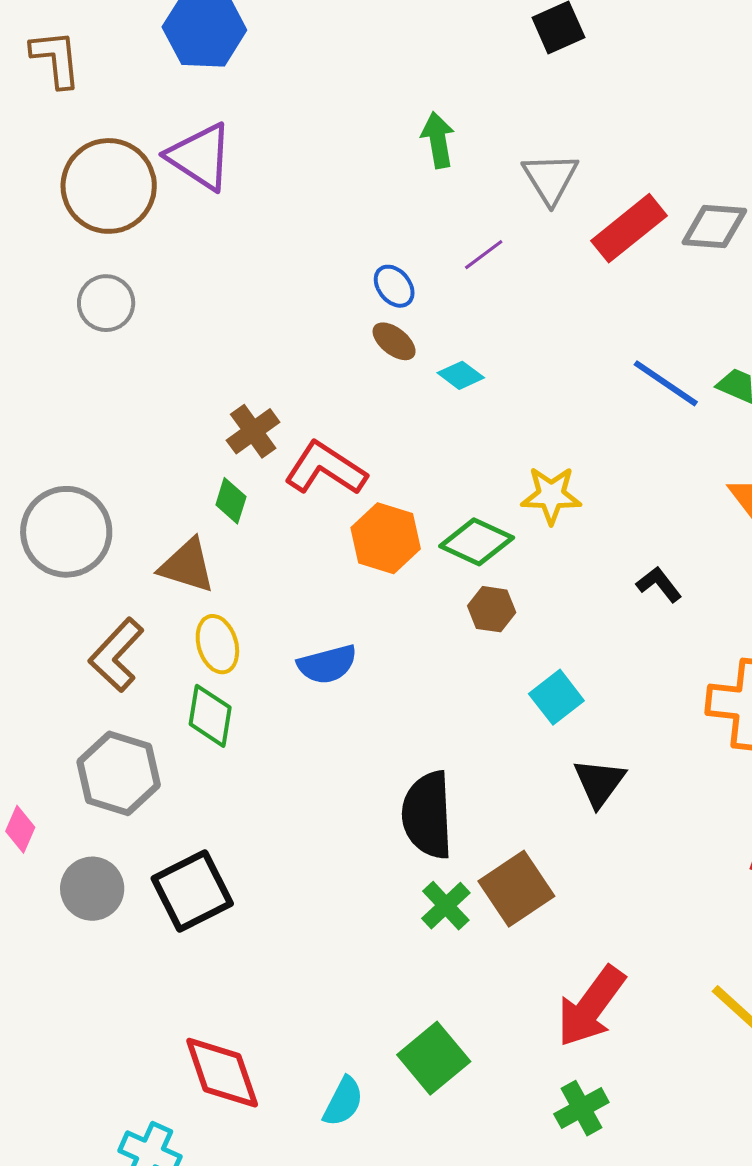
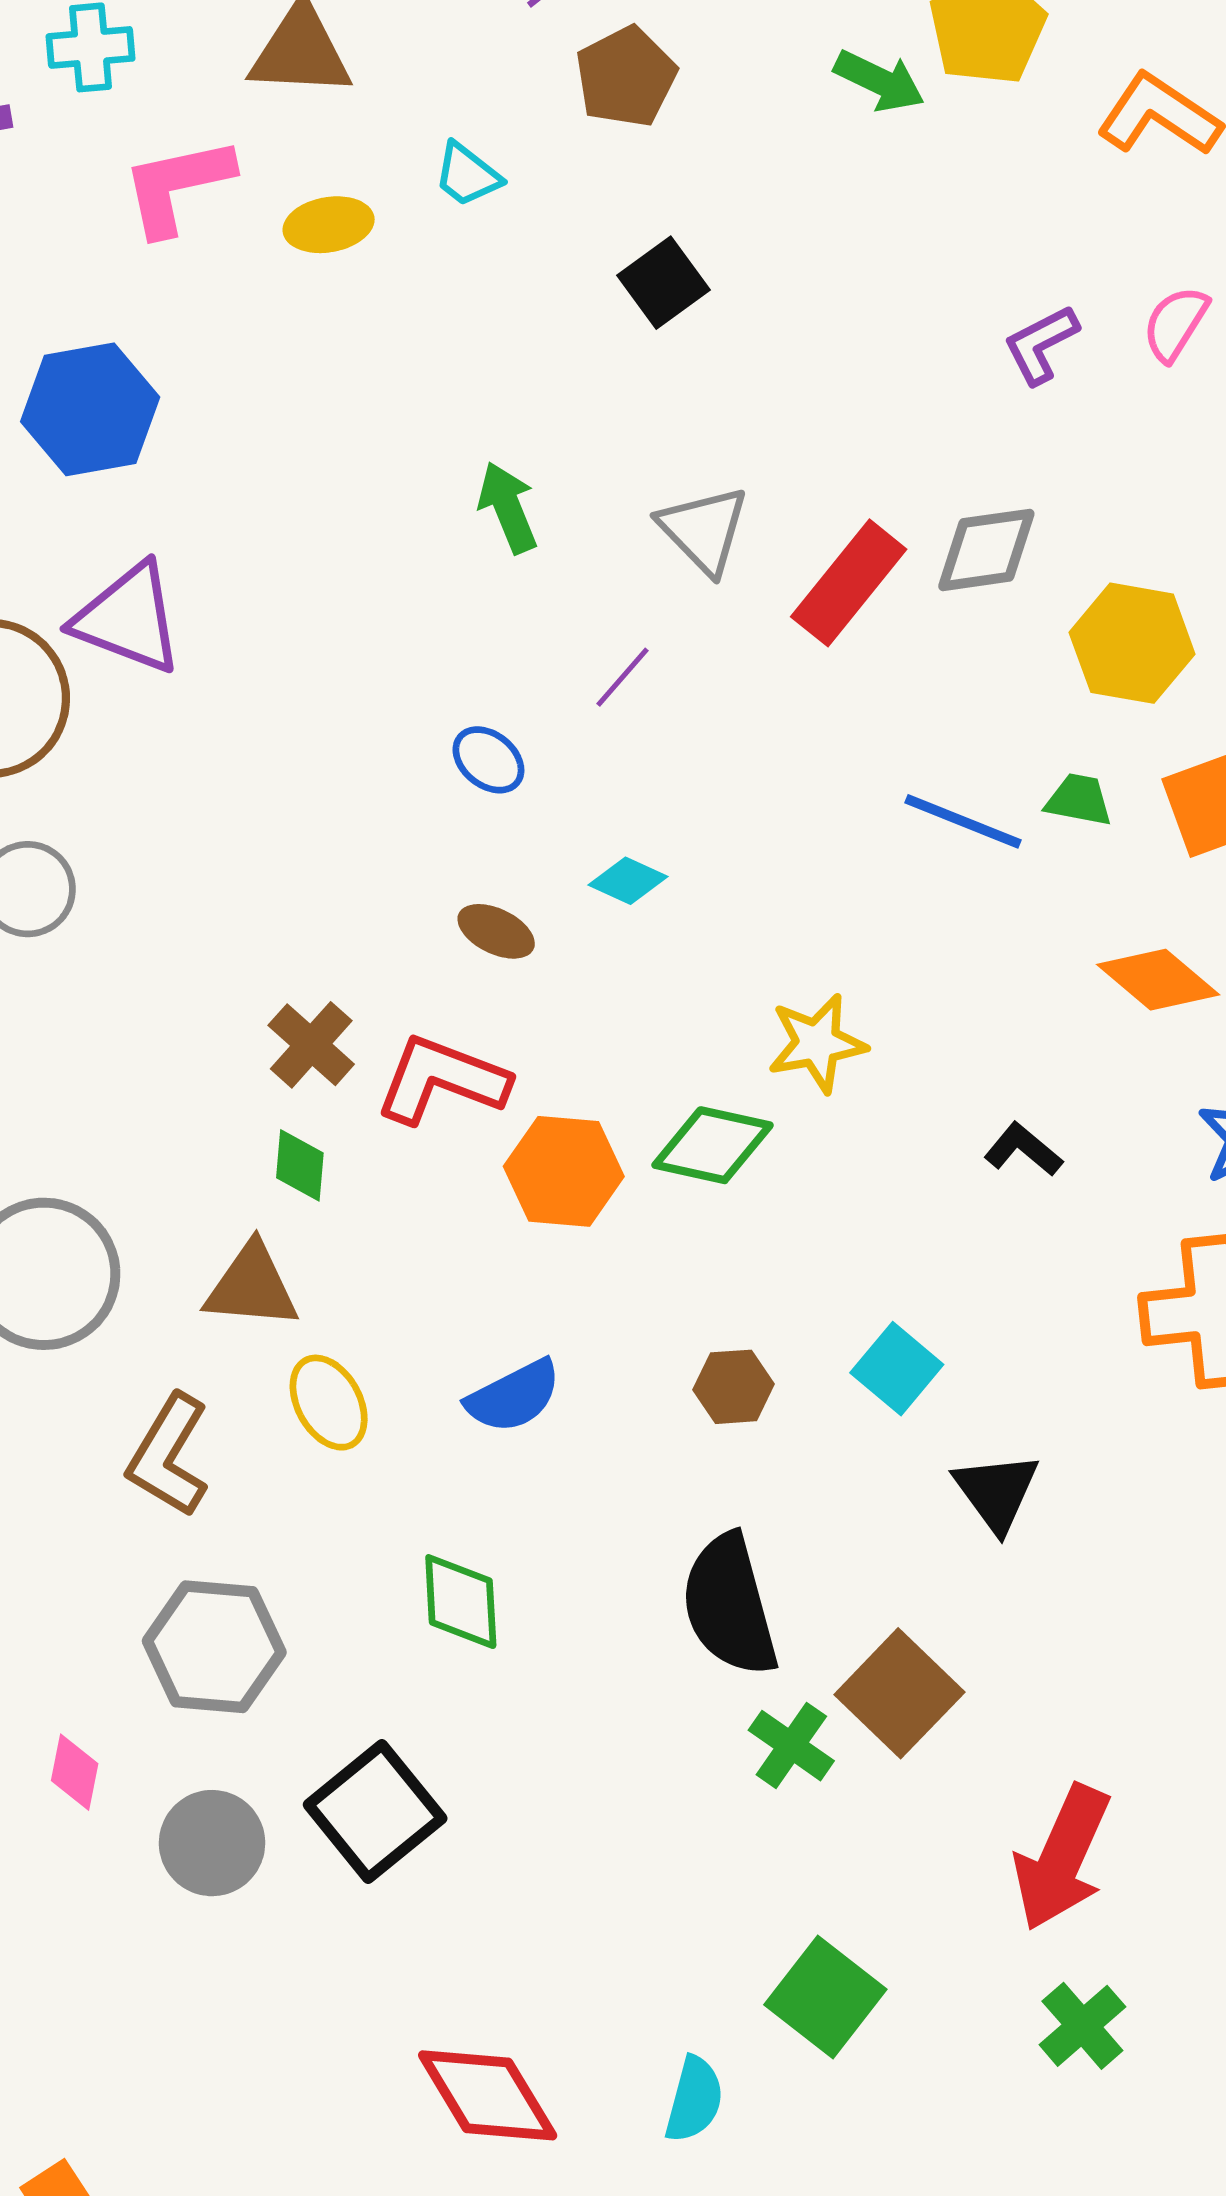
brown ellipse: (394, 341) -> (496, 931), moved
brown hexagon: (492, 609) -> (734, 1387), moved
green diamond: (210, 716) -> (461, 1602), moved

